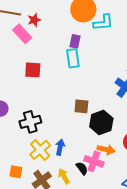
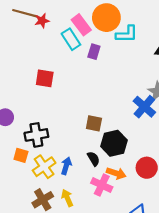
red star: (34, 20) -> (42, 21), moved
pink rectangle: (22, 34) -> (81, 25), moved
cyan rectangle: (73, 58) -> (71, 39), moved, turned -30
black semicircle: (82, 168) -> (94, 159), moved
orange square: (16, 172) -> (21, 155), moved

